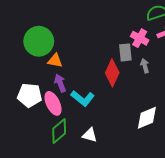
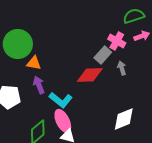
gray rectangle: (125, 52) -> (103, 55), turned 48
red diamond: (112, 73) -> (90, 75), turned 64
pink ellipse: (53, 103) -> (63, 121), moved

